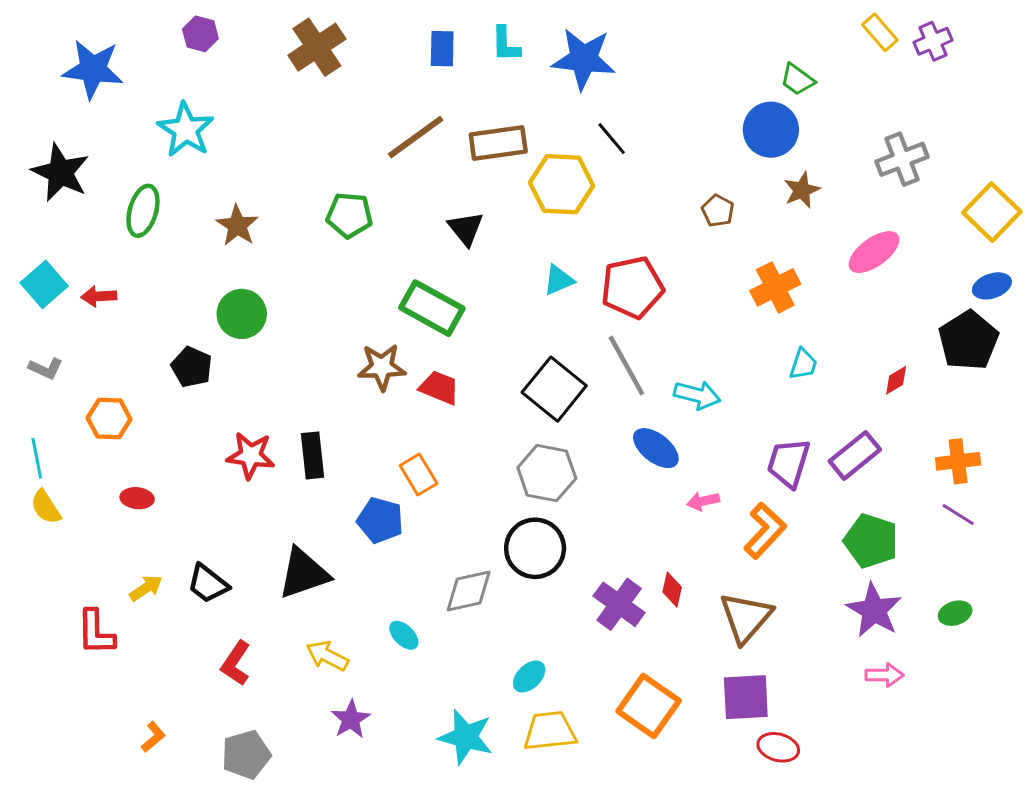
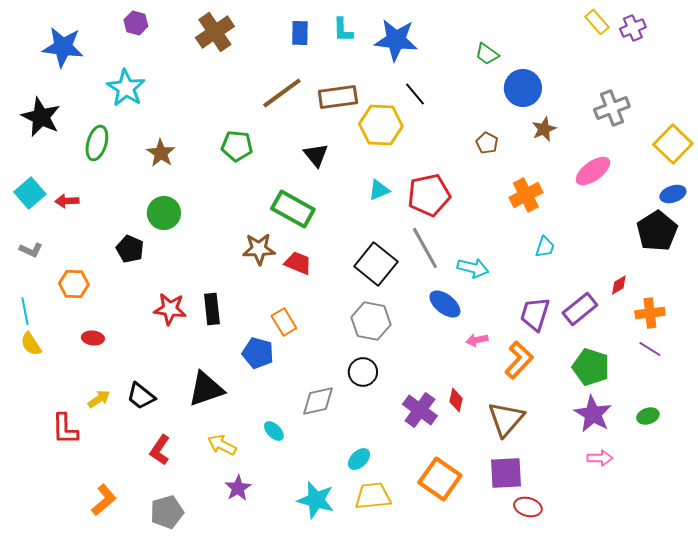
green trapezoid: (797, 80) -> (487, 54), moved
red diamond: (896, 380) -> (619, 285), moved
black circle: (535, 548) -> (363, 372), size x0.7
orange L-shape: (153, 737) -> (104, 500), size x1.5

